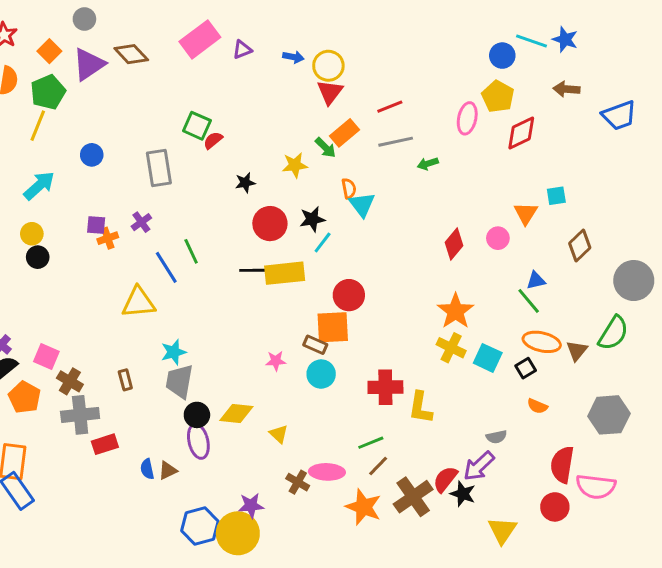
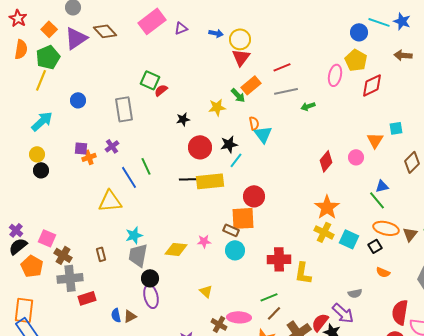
yellow diamond: (236, 413) -> (176, 249), moved
purple arrow: (479, 466) -> (343, 313), turned -95

